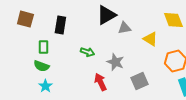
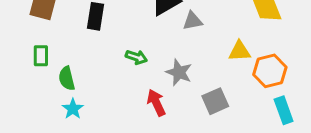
yellow triangle: (150, 39) -> (240, 51), moved, turned -35
green rectangle: (43, 47) -> (41, 56), moved
green semicircle: (41, 66) -> (67, 78), turned 56

